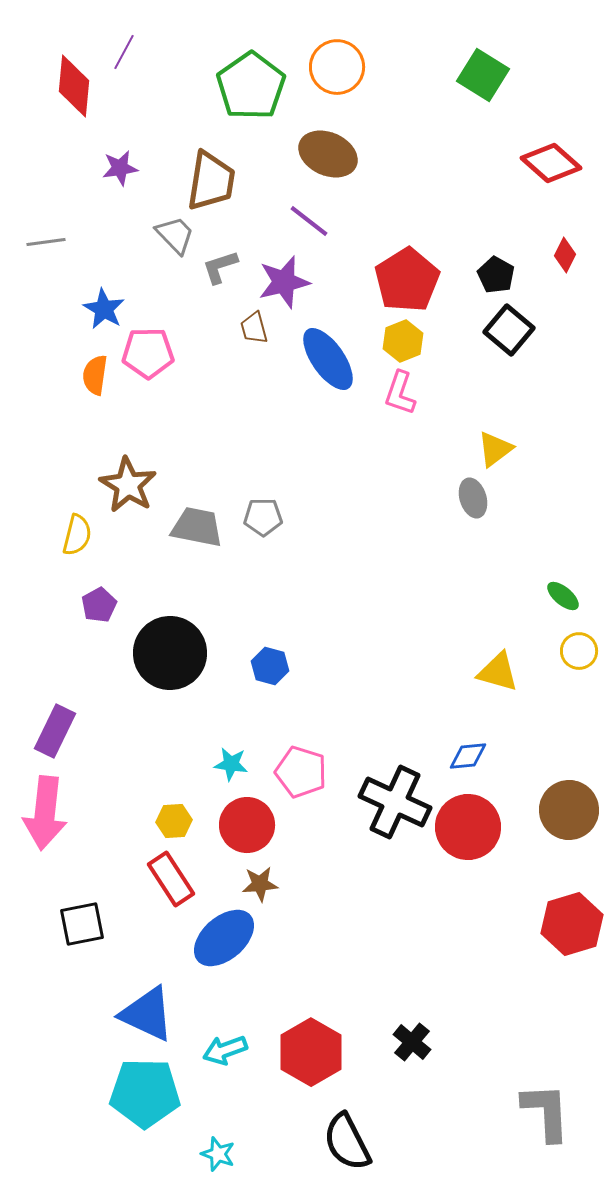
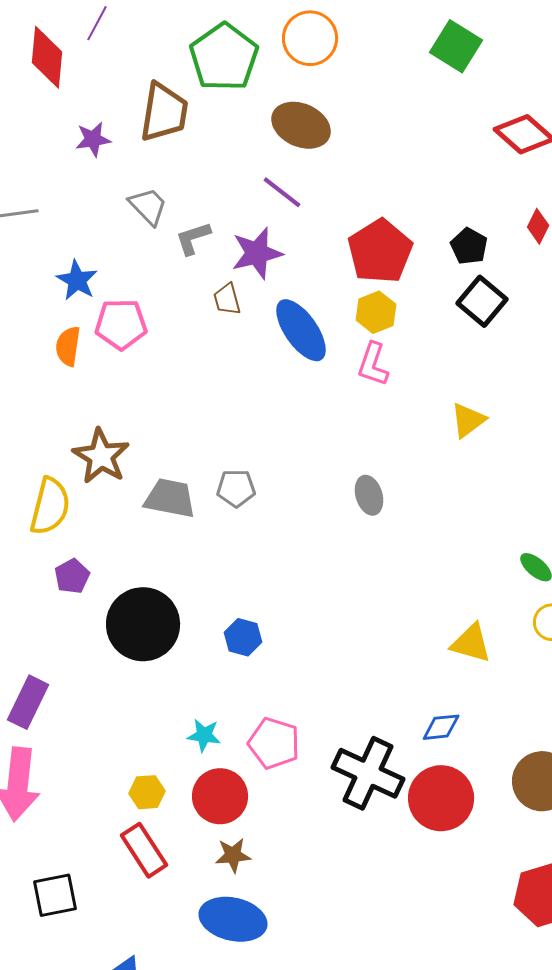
brown trapezoid: (211, 181) -> (164, 112), moved
gray ellipse: (473, 498) -> (369, 495), moved
yellow semicircle: (77, 535) -> (50, 506), size x1.4
blue ellipse: (224, 938) -> (233, 919), moved, turned 54

